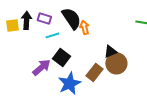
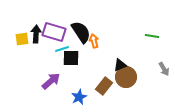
purple rectangle: (44, 18) -> (54, 32), size x1.6
black square: (61, 57) -> (71, 58), moved, turned -36
blue star: (69, 83) -> (79, 97), size x0.7

